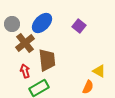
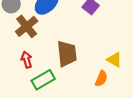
brown trapezoid: (47, 60) -> (67, 54), moved

